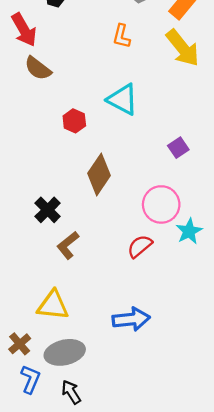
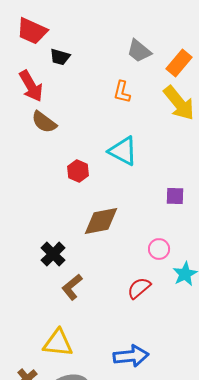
purple square: (178, 148) -> (175, 196), turned 36
brown diamond: (99, 174) -> (101, 221), turned 45
pink circle: (161, 204) -> (159, 249), size x0.6

